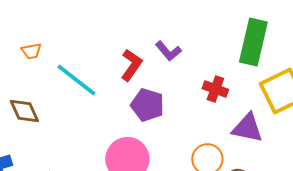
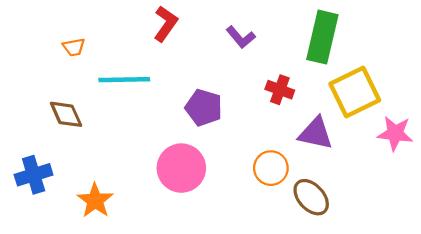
purple L-shape: (168, 51) -> (241, 37), moved
red L-shape: (131, 65) -> (166, 24), moved
cyan line: (76, 80) -> (124, 80), turned -39

